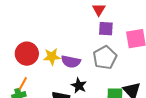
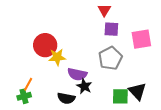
red circle: (27, 54) -> (45, 45), moved
purple semicircle: (71, 62) -> (77, 74), moved

